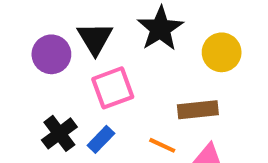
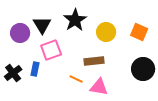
black cross: (59, 133) -> (13, 73), moved
blue rectangle: (101, 139) -> (35, 69), moved, turned -32

